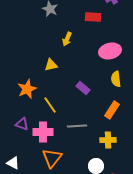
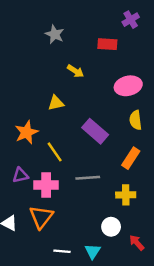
yellow arrow: (67, 39) -> (75, 71), turned -80
purple rectangle: (83, 88) -> (95, 131), size x1.5
purple triangle: (22, 124) -> (20, 175), turned -32
orange triangle: (52, 158) -> (41, 217), moved

